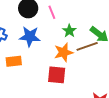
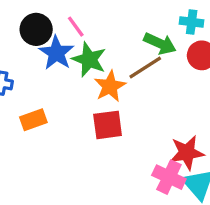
green star: (69, 31) -> (89, 59), moved, size x1.5
blue star: (30, 36) -> (56, 53), moved, turned -30

